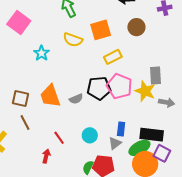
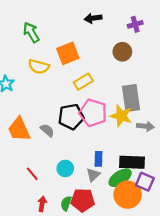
brown circle: (136, 27) -> (122, 52), moved
gray rectangle: (155, 75) -> (131, 98), size x1.4
gray semicircle: (76, 99) -> (47, 130), turned -112
red arrow: (46, 156) -> (42, 204), moved

